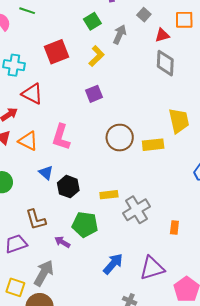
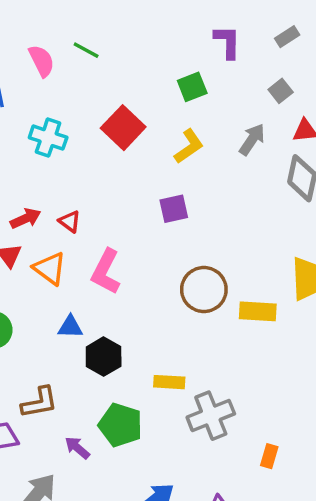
gray arrow: (120, 34) -> (252, 139), moved
red square: (56, 52) -> (123, 128), turned -35
red triangle: (32, 94) -> (70, 221), moved, size x0.6
blue triangle: (46, 173) -> (70, 327), turned -49
brown L-shape: (36, 220) -> (39, 403), turned -95

